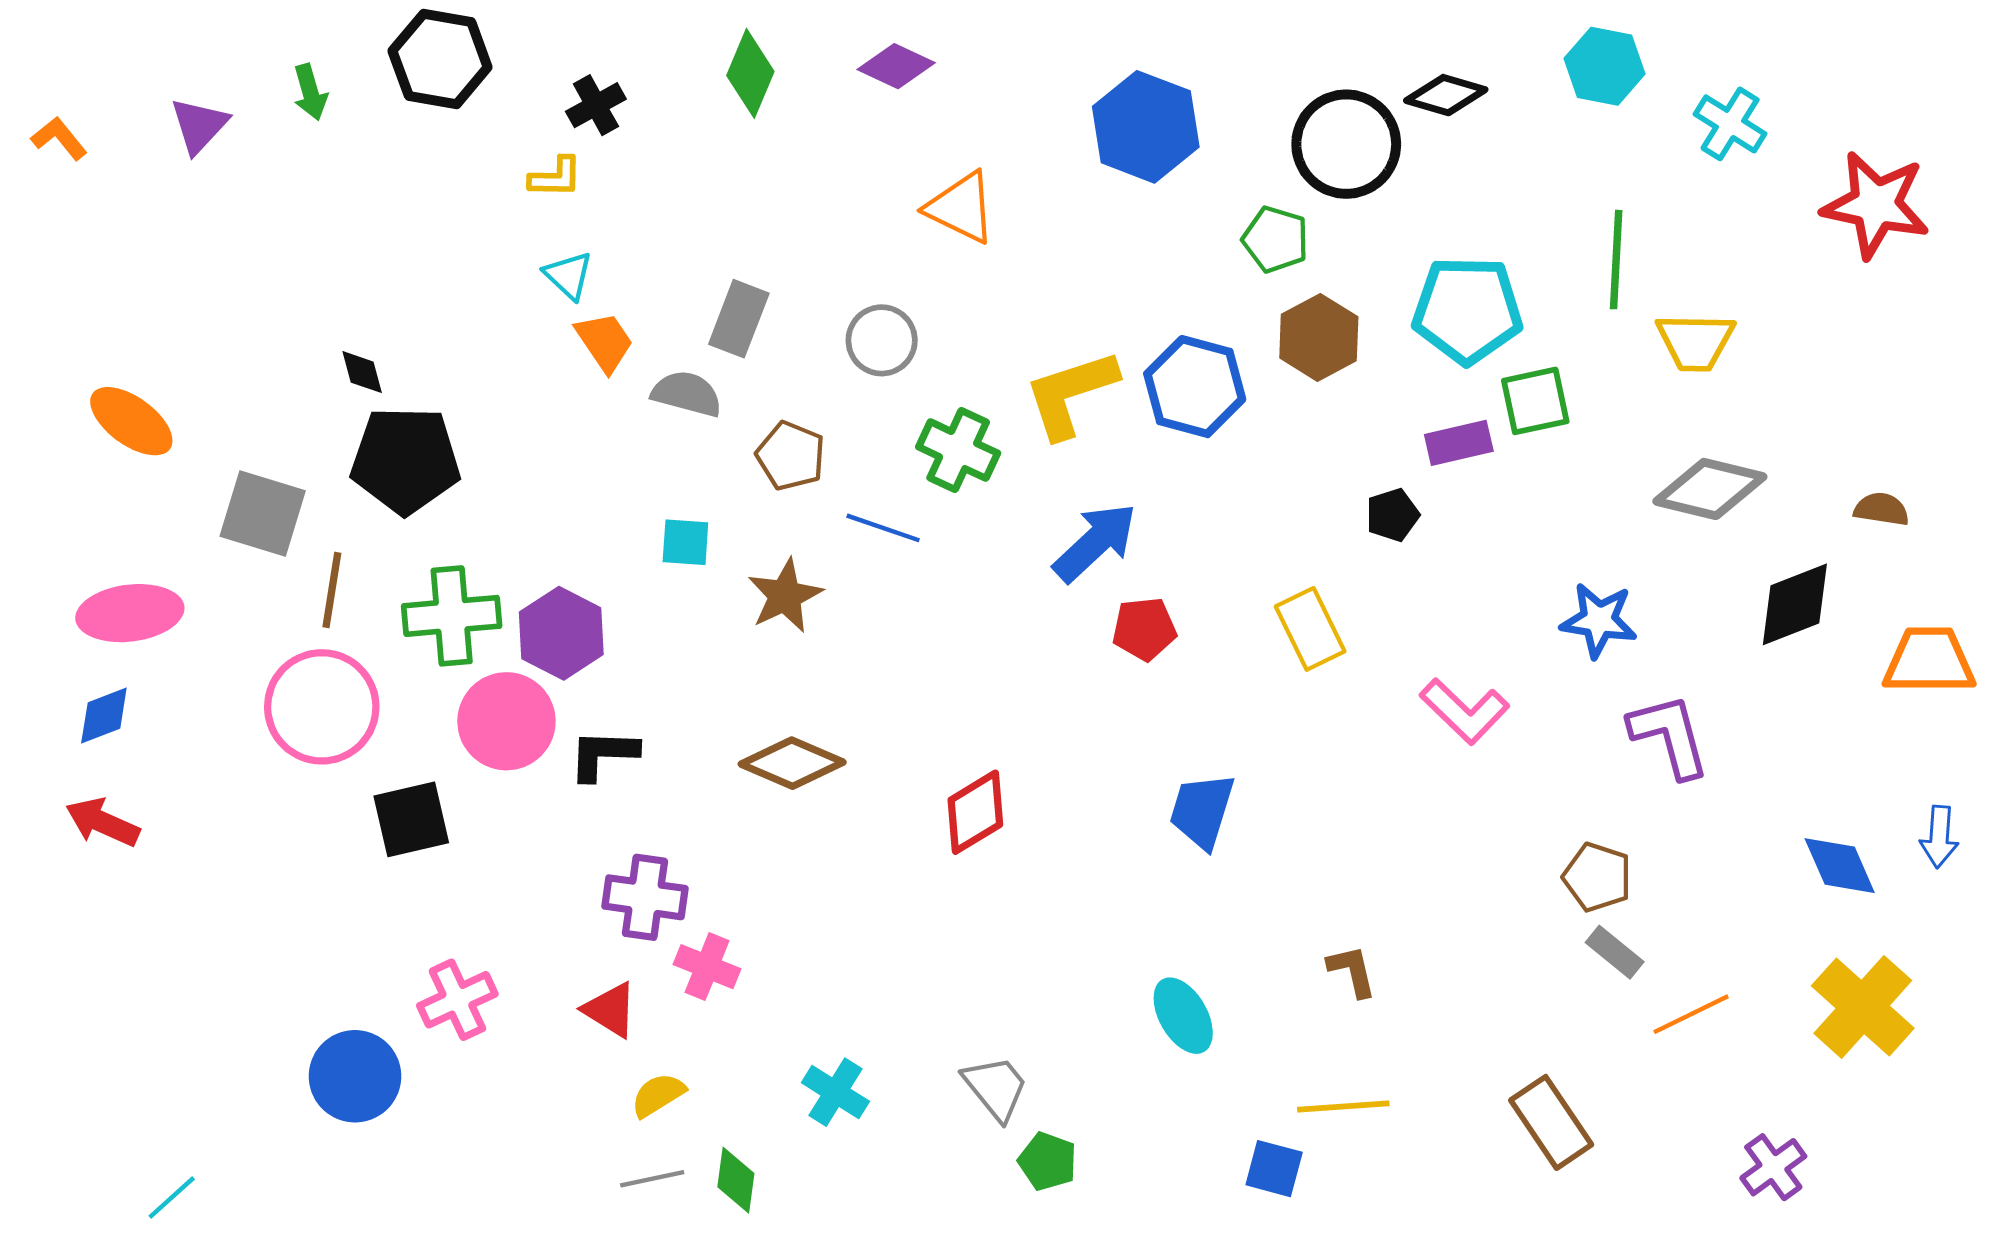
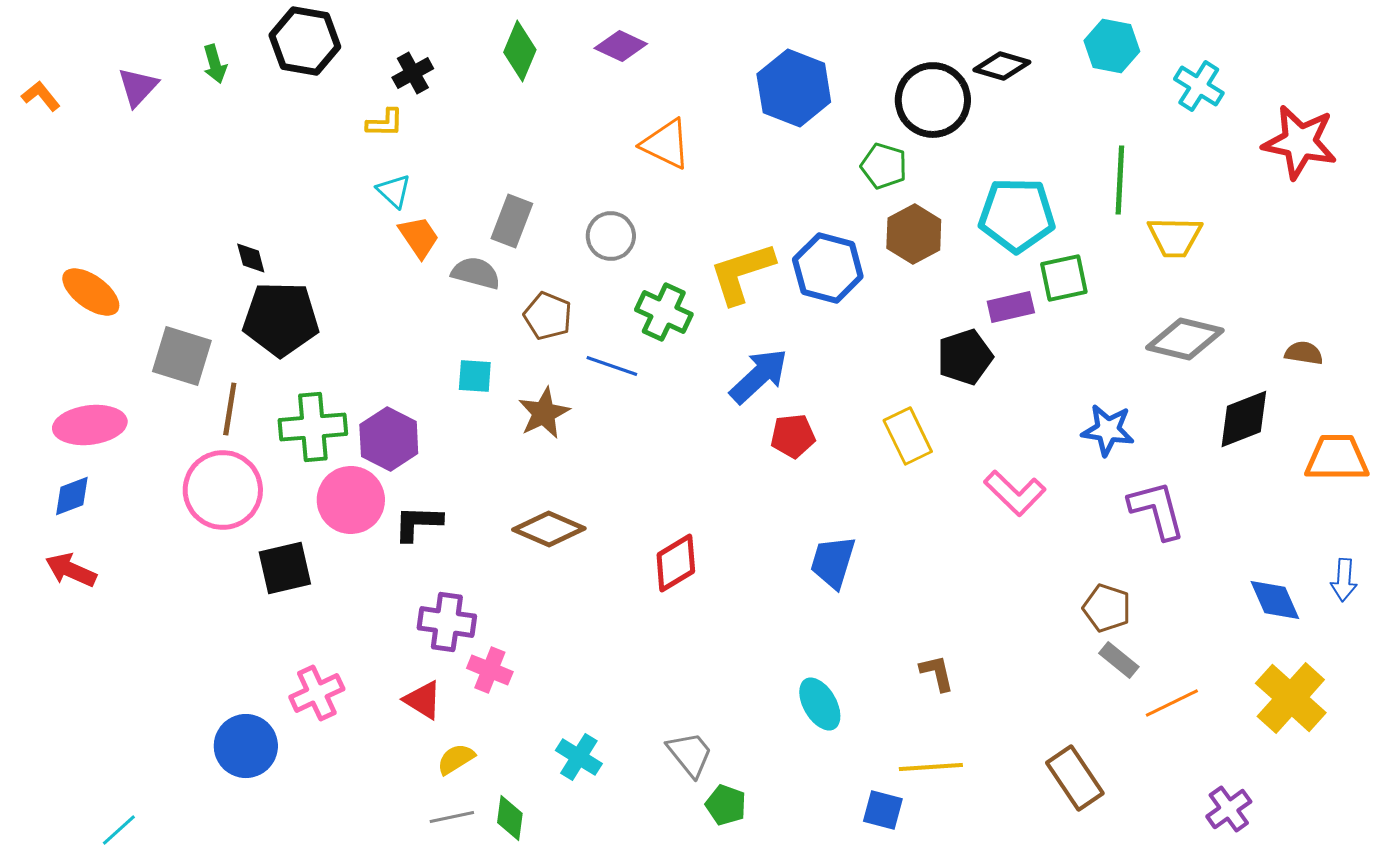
black pentagon: (1392, 515) -> (965, 357), size x1.5

